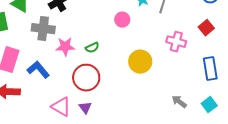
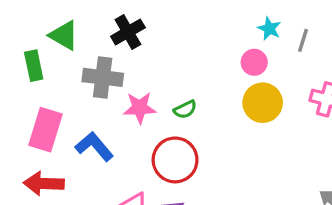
pink circle: (122, 20) -> (254, 62), moved
yellow circle: (140, 62) -> (263, 103), moved

